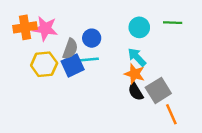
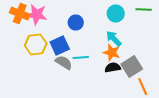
orange cross: (25, 27) -> (20, 14), turned 30
gray semicircle: (70, 49) -> (64, 62), moved, turned -78
cyan line: (89, 60) -> (81, 58), moved
black semicircle: (136, 92) -> (113, 68), turned 112

